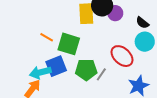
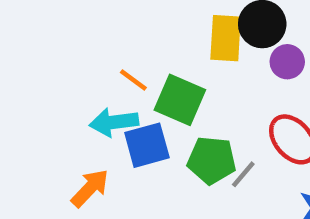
purple circle: (115, 13) -> (287, 62), moved
cyan arrow: (40, 72) -> (114, 122), moved

